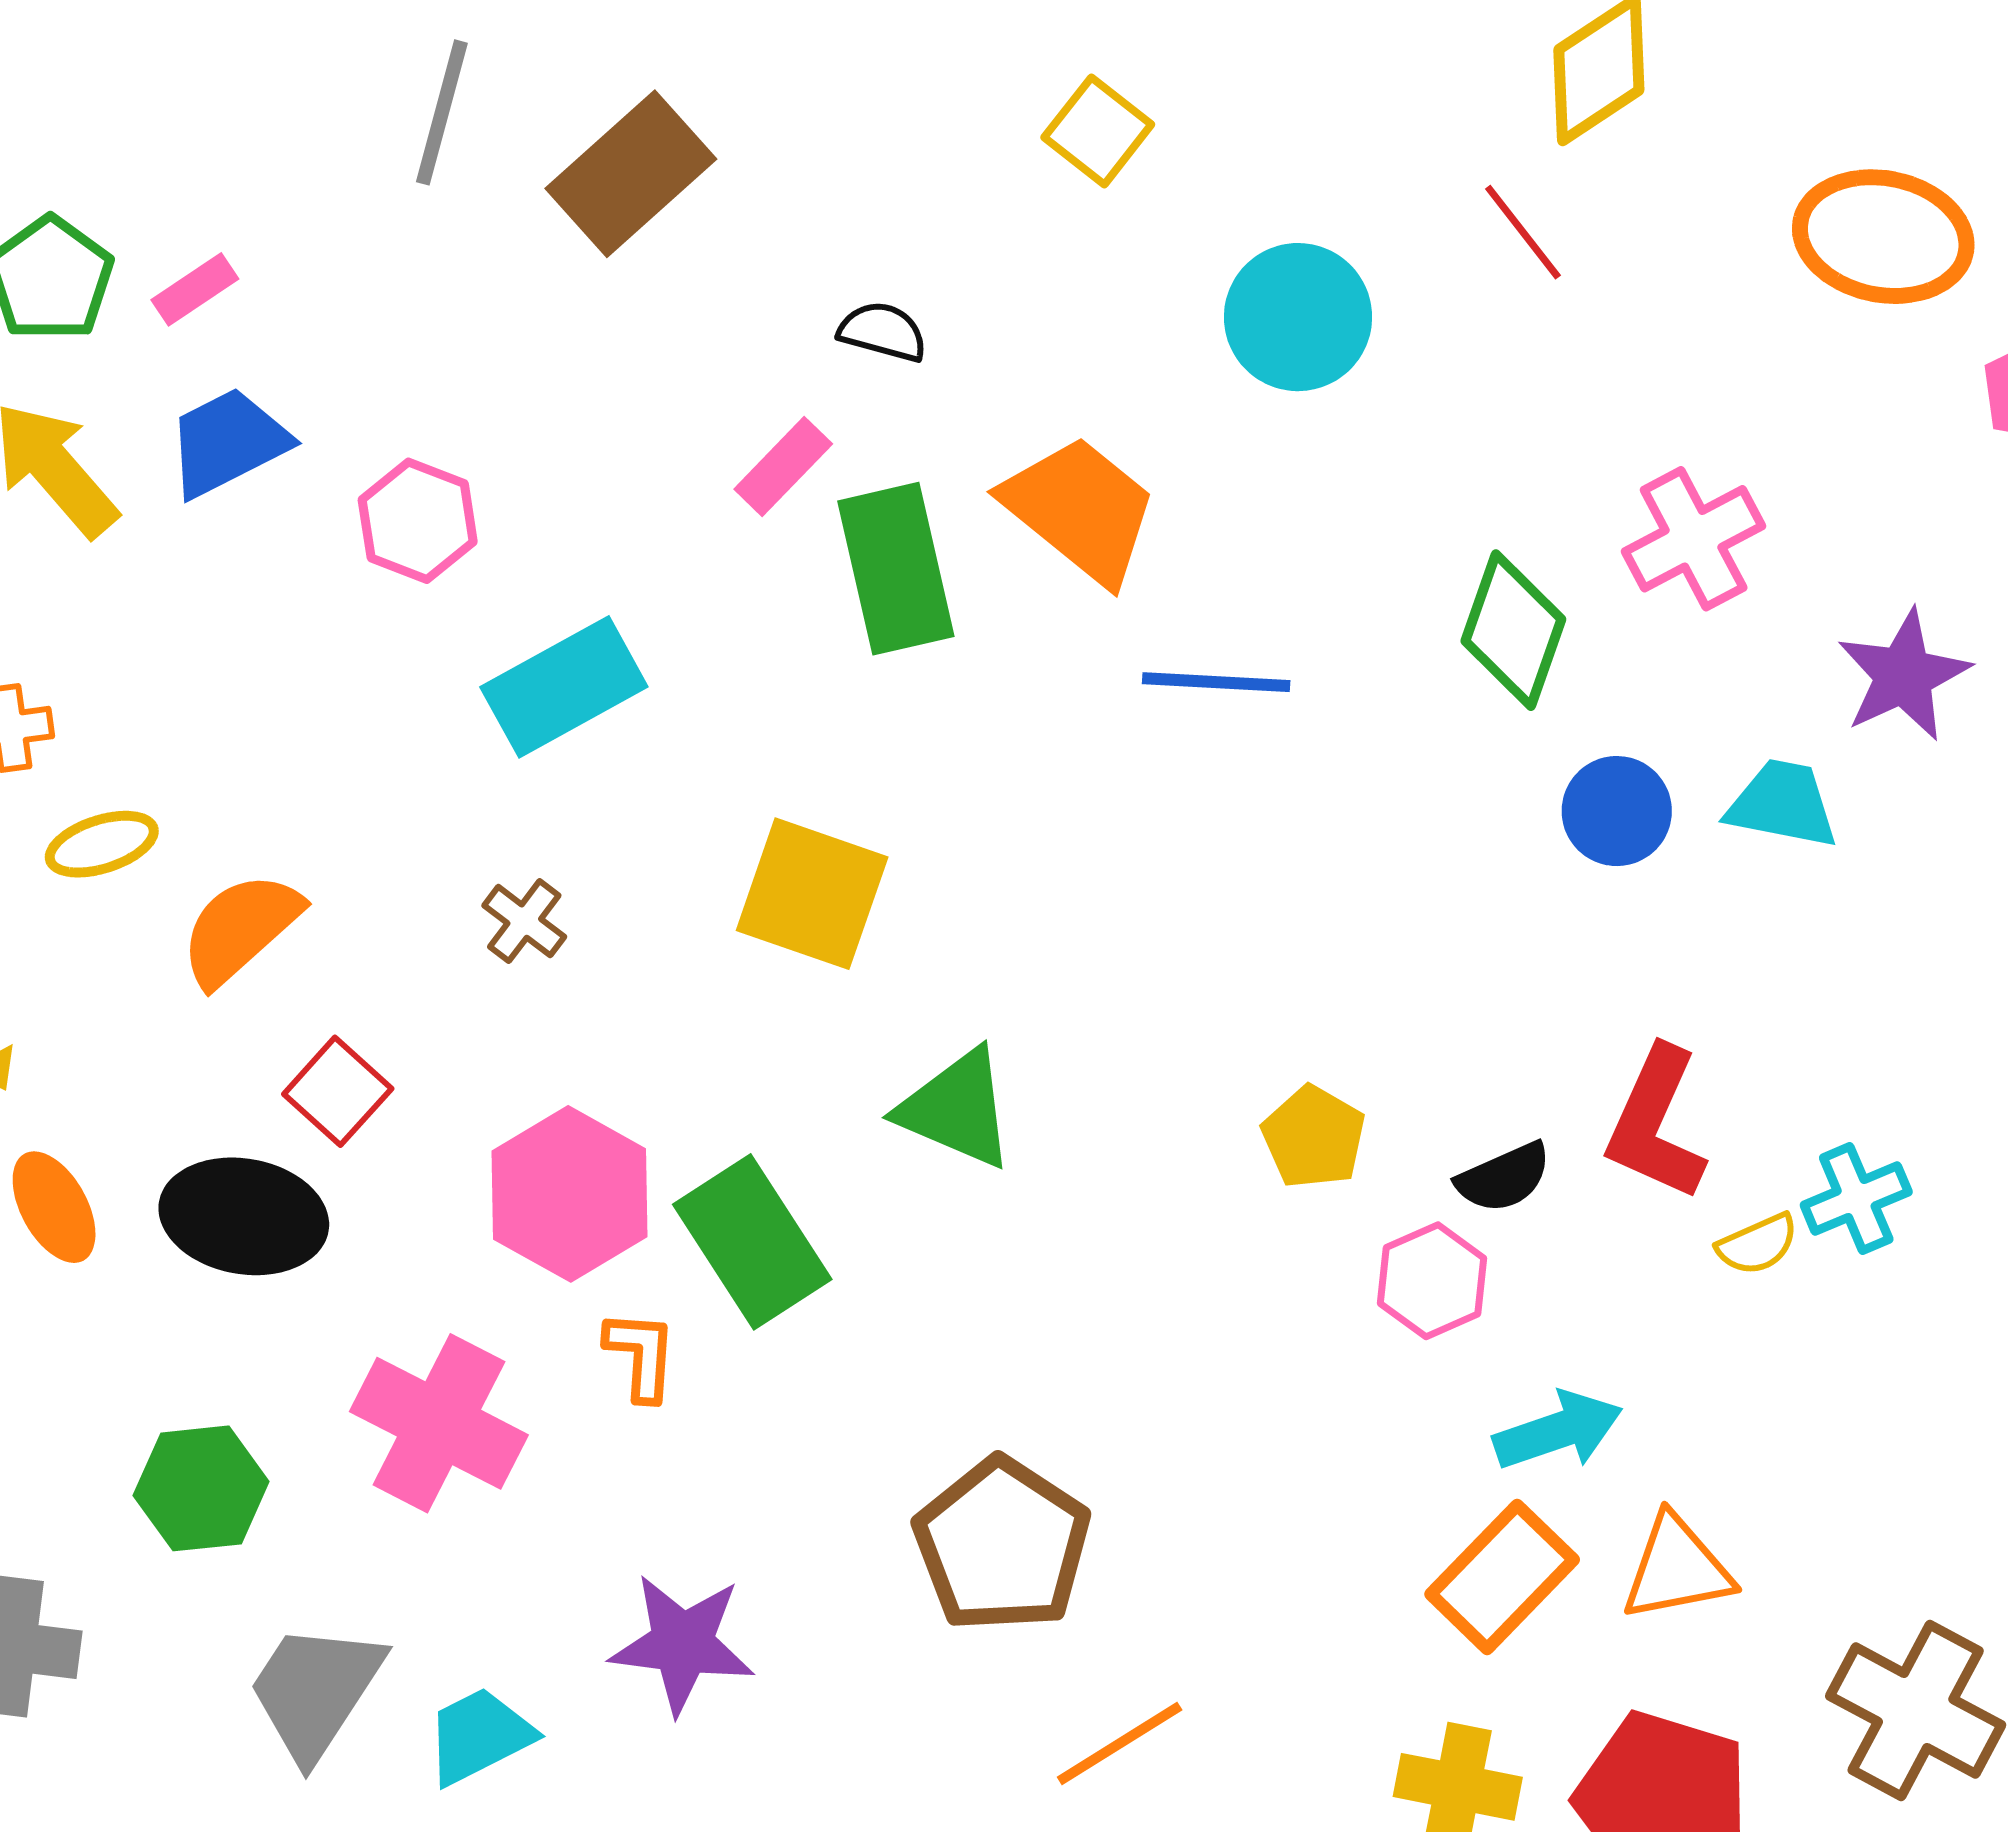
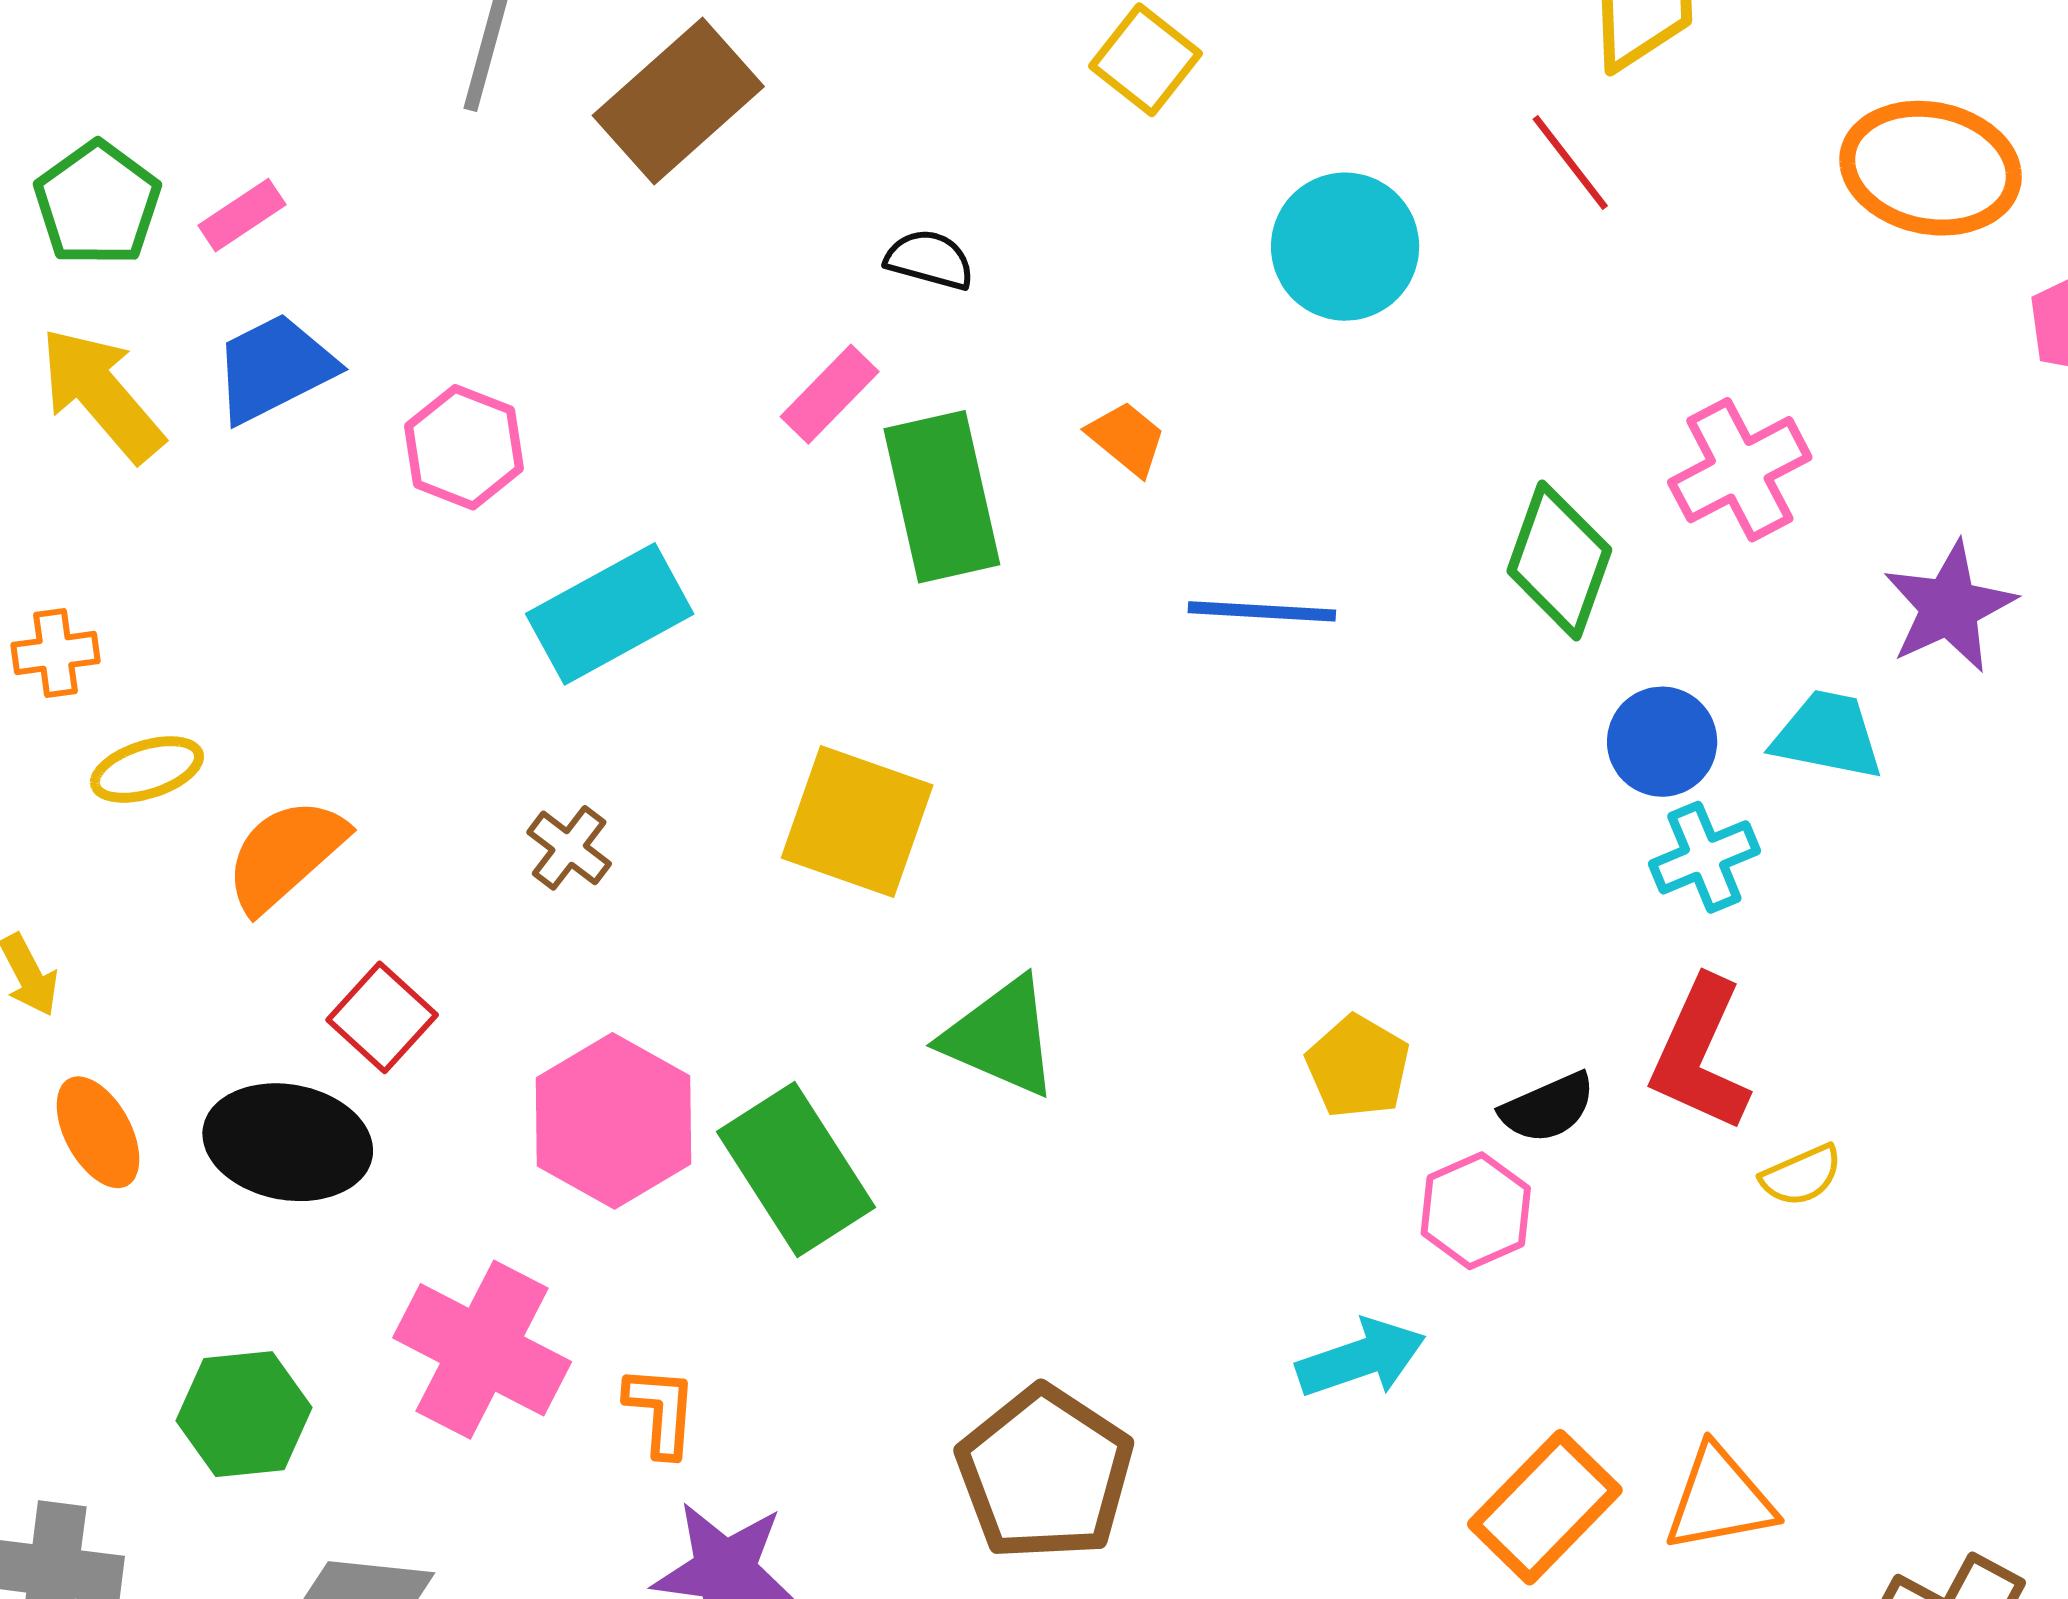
orange trapezoid: (1080, 510) -> (1127, 438), size x0.5
cyan cross: (1856, 1199) -> (1704, 857), moved
orange L-shape: (641, 1355) -> (661, 1411), moved
cyan arrow: (1558, 1431) -> (1361, 1358), moved

